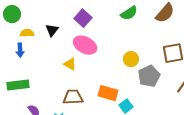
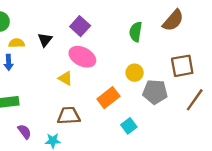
green semicircle: (129, 13) -> (136, 32), moved, turned 132
gray pentagon: (149, 76) -> (155, 92), turned 30
orange rectangle: (108, 93) -> (108, 98), moved, turned -54

